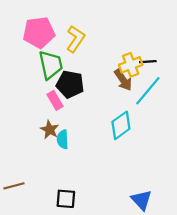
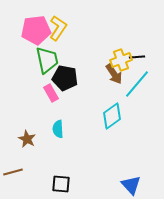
yellow L-shape: (76, 39) -> (58, 28), moved
brown star: (50, 130) -> (27, 139), moved

